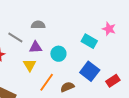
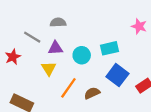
cyan rectangle: (89, 41) -> (110, 48), moved, turned -42

